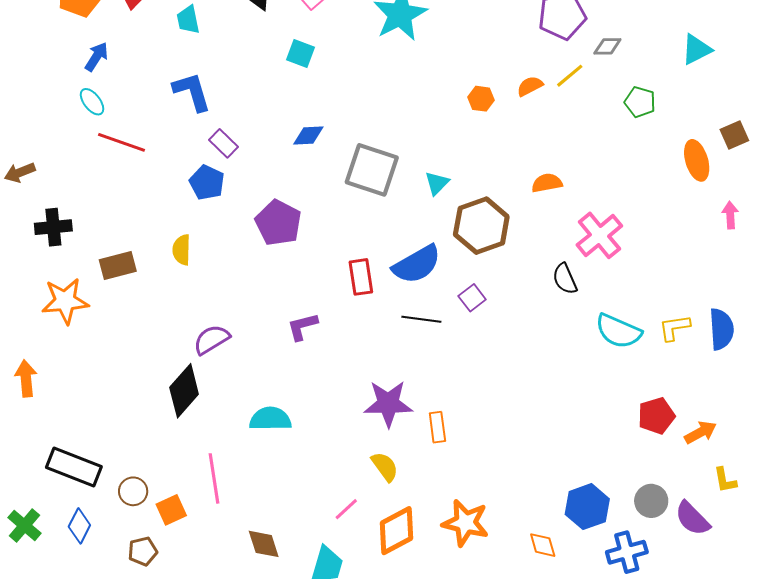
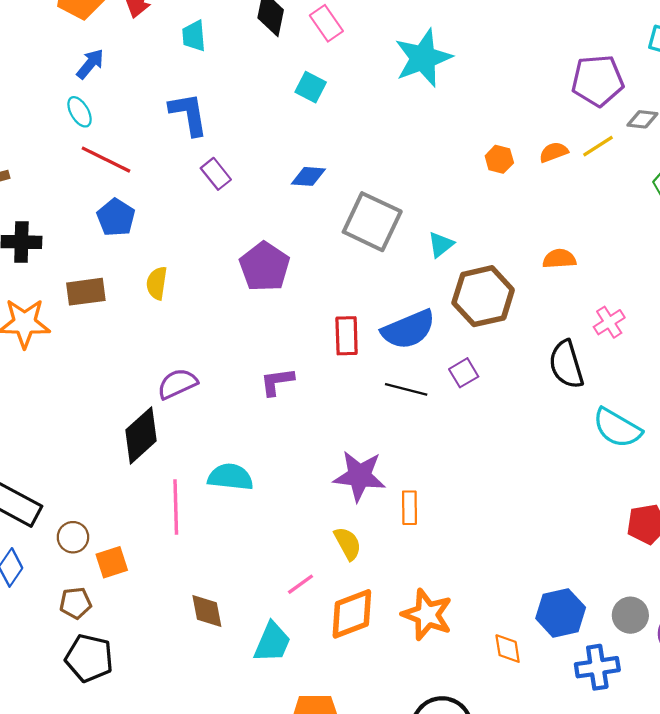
blue pentagon: (207, 183) -> (116, 217), moved
pink cross: (599, 235) -> (609, 322), size x0.6
black semicircle: (565, 279) -> (566, 364), size x1.4
pink line: (214, 478) -> (176, 507), moved

